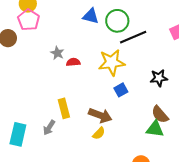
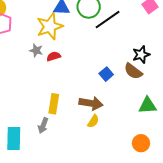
yellow star: (112, 62) -> (50, 26), moved
yellow rectangle: (64, 108) -> (54, 104), turned 36
brown semicircle: (160, 114) -> (133, 71), moved

